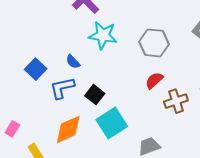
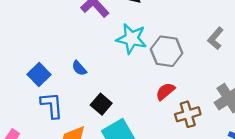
cyan star: (103, 35) -> (131, 39), moved
blue L-shape: (62, 88) -> (52, 105), moved, turned 96

